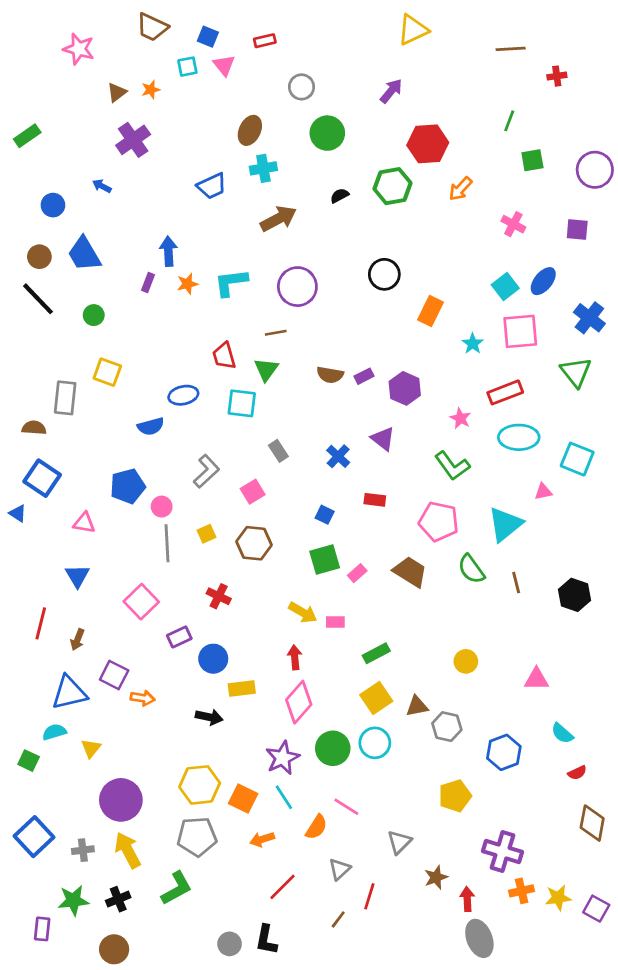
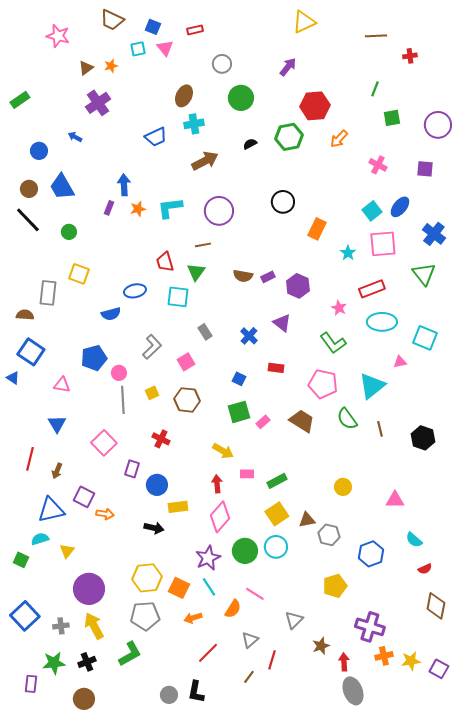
pink rectangle: (335, 622) -> (247, 474), moved
purple rectangle: (179, 637) -> (132, 469), turned -48

